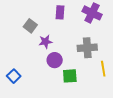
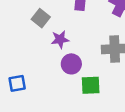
blue square: (14, 76) -> (17, 83), turned 32

